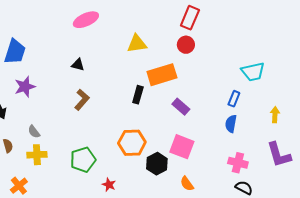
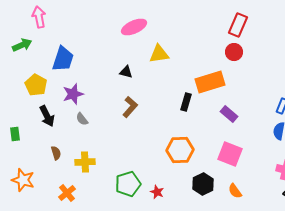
yellow triangle: (137, 44) -> (159, 54), moved
gray semicircle: (34, 132) -> (82, 119), moved
green pentagon: (83, 160) -> (128, 184), moved
black hexagon: (157, 164) -> (203, 184), moved

